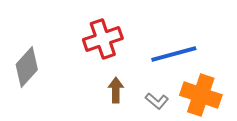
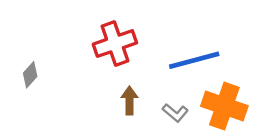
gray diamond: (27, 67) -> (30, 75), size x0.6

